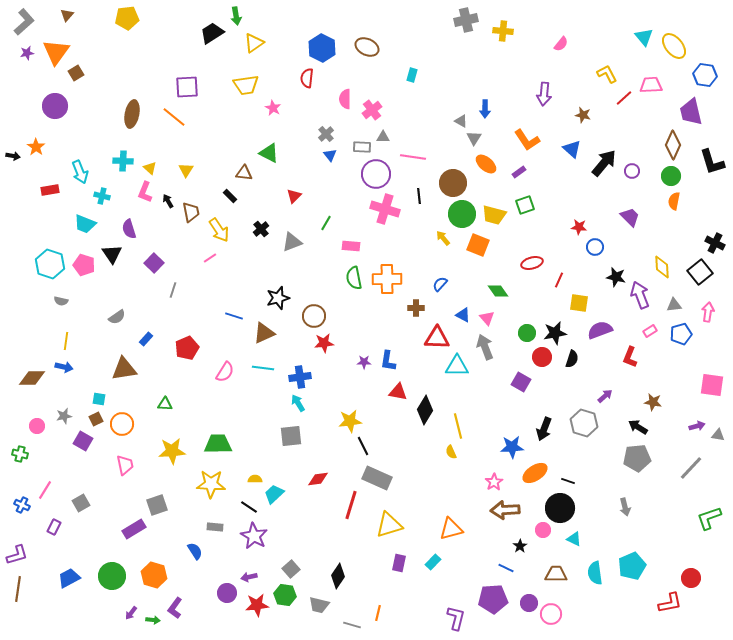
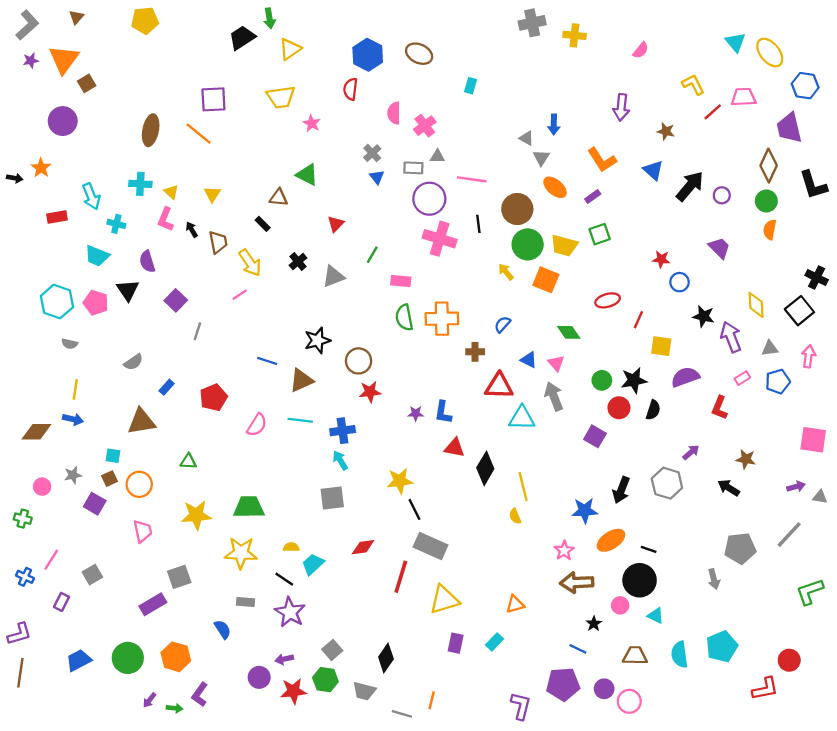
gray pentagon: (637, 458) -> (740, 548), moved
orange triangle: (451, 529) -> (515, 604), size x0.7

